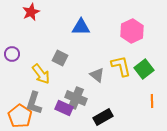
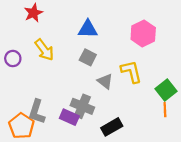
gray square: (60, 58) -> (88, 57), moved
green square: (144, 69) -> (166, 90), moved
yellow arrow: (41, 74) -> (44, 50), moved

